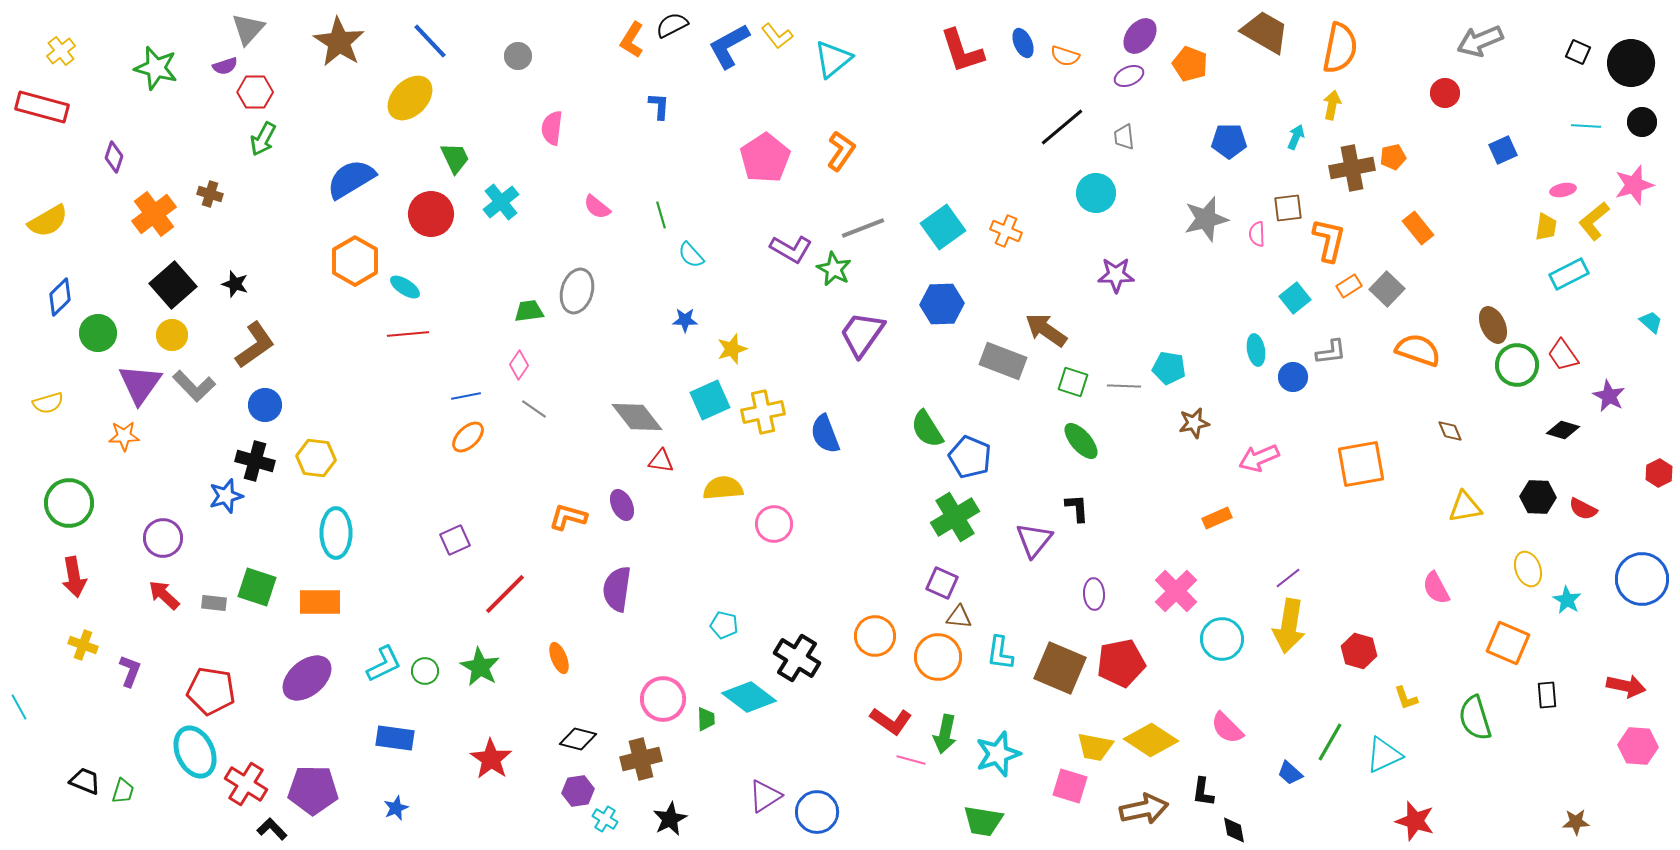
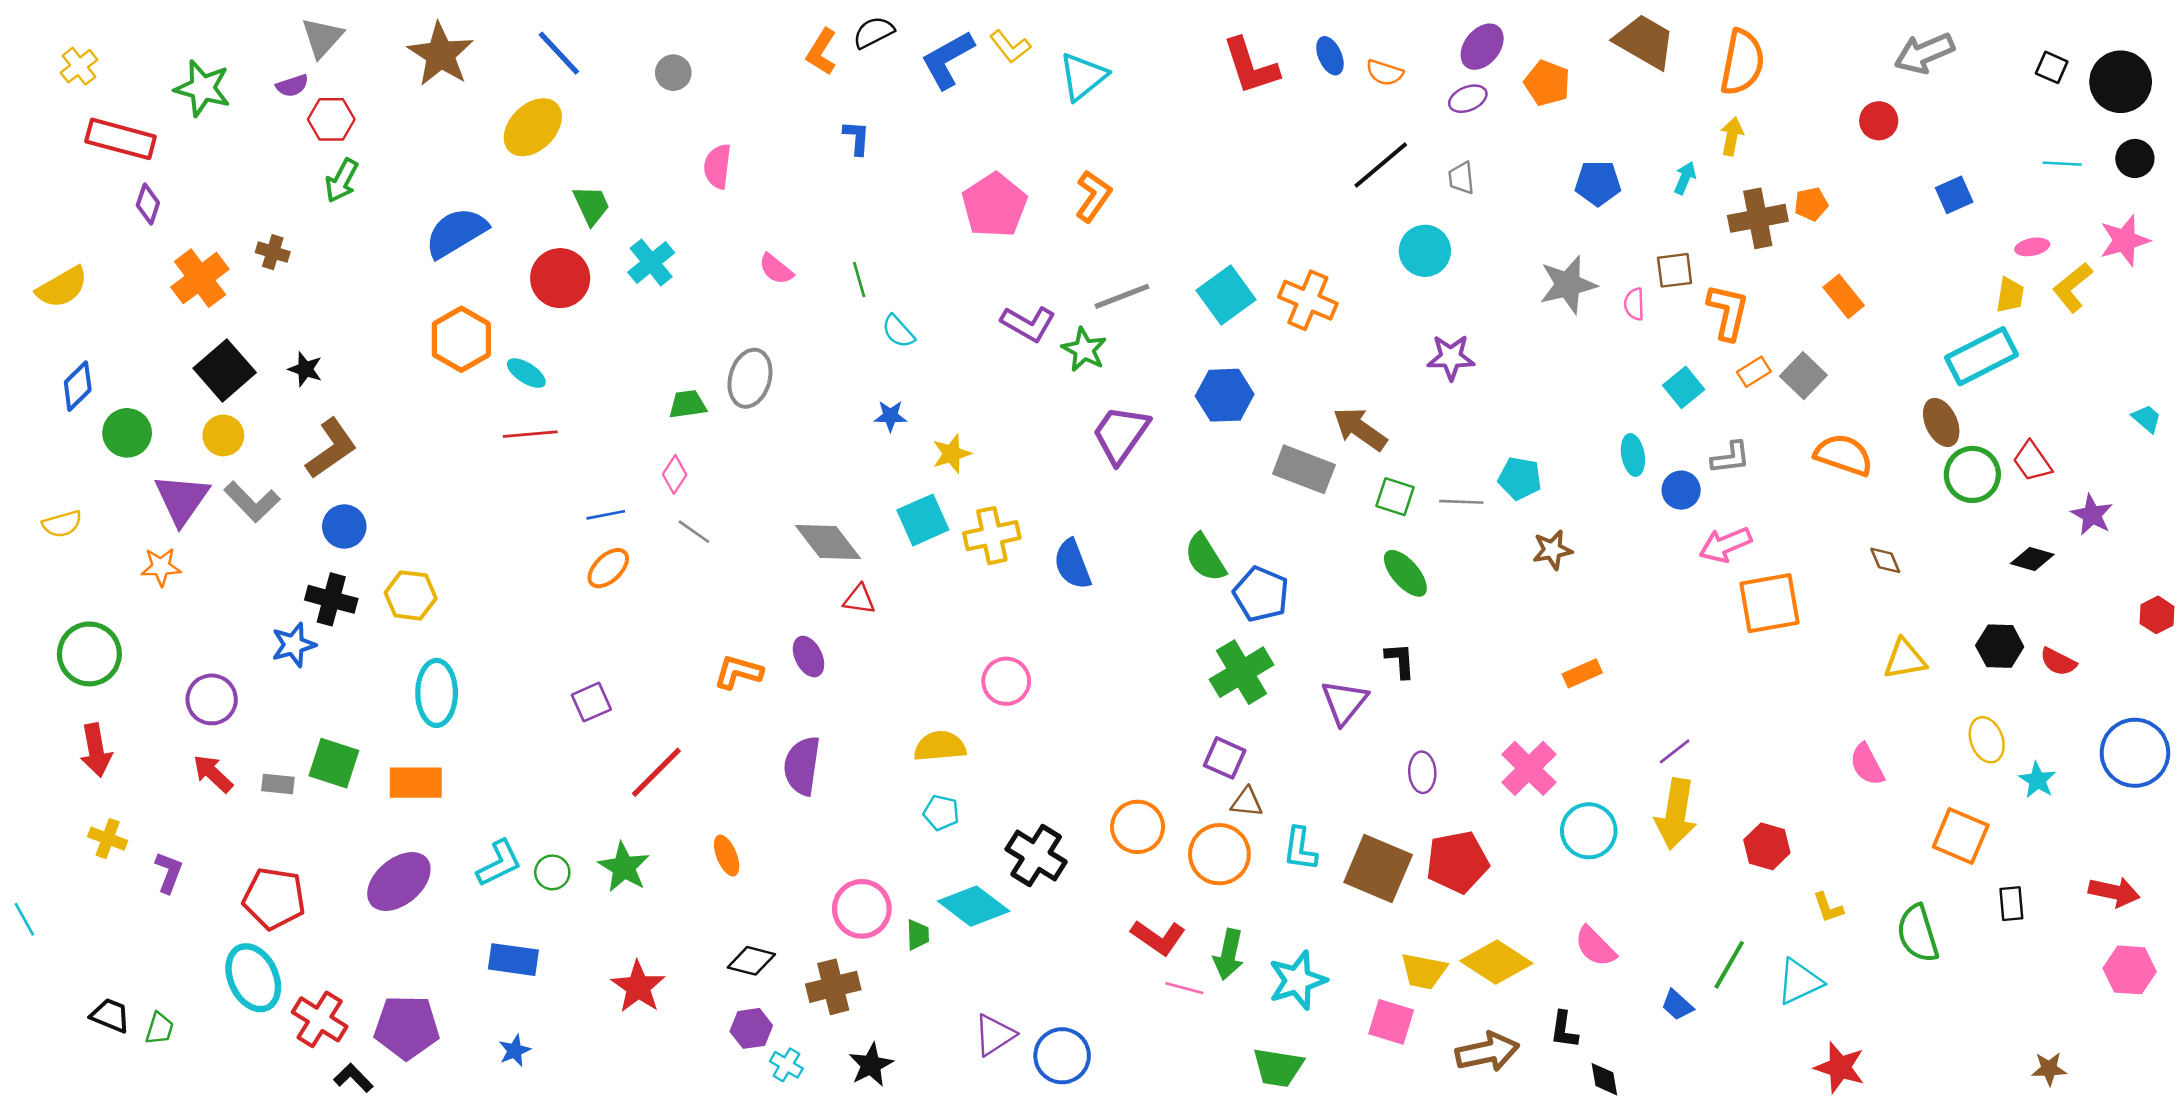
red rectangle: (42, 107) -> (121, 139), moved
orange cross: (1006, 231) -> (1308, 300), size x1.4
cyan rectangle: (1569, 274) -> (1981, 356), moved, size x1.4
pink arrow: (1259, 458) -> (1725, 545), moved
yellow semicircle: (723, 488) -> (940, 746), moved

